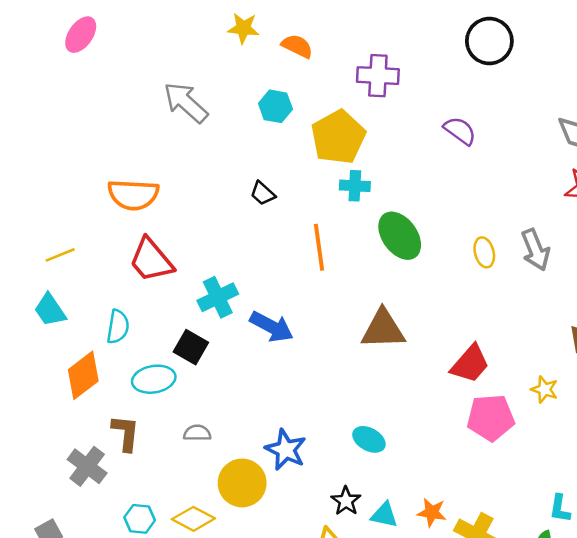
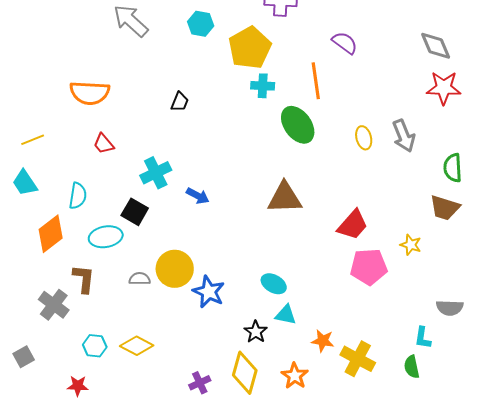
black trapezoid: (263, 193) -> (180, 102), moved, turned -110
orange line: (319, 247) -> (316, 81), moved
red trapezoid: (151, 260) -> (104, 144), size x0.6
blue arrow: (272, 327) -> (198, 196), size x0.7
yellow circle: (242, 483) -> (175, 269), moved
cyan triangle: (384, 515) -> (286, 315), moved

